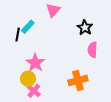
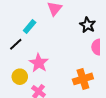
black line: (18, 35) -> (16, 44), moved, turned 40
yellow circle: (28, 79) -> (20, 77), moved

